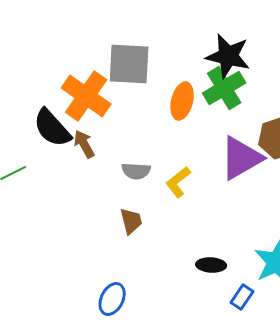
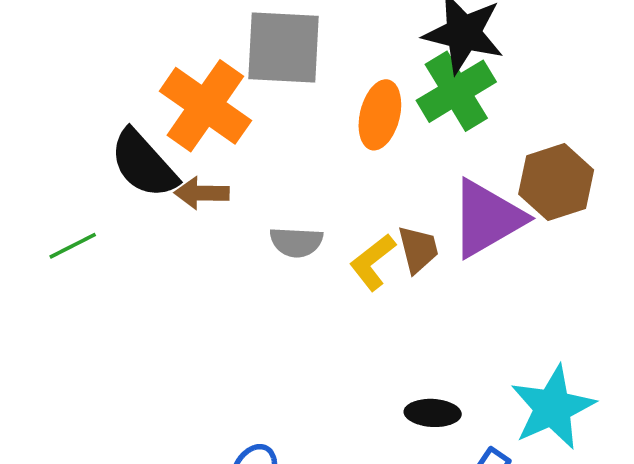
brown arrow: (84, 144) -> (202, 193), turned -60
brown trapezoid: (131, 221) -> (418, 249), moved

